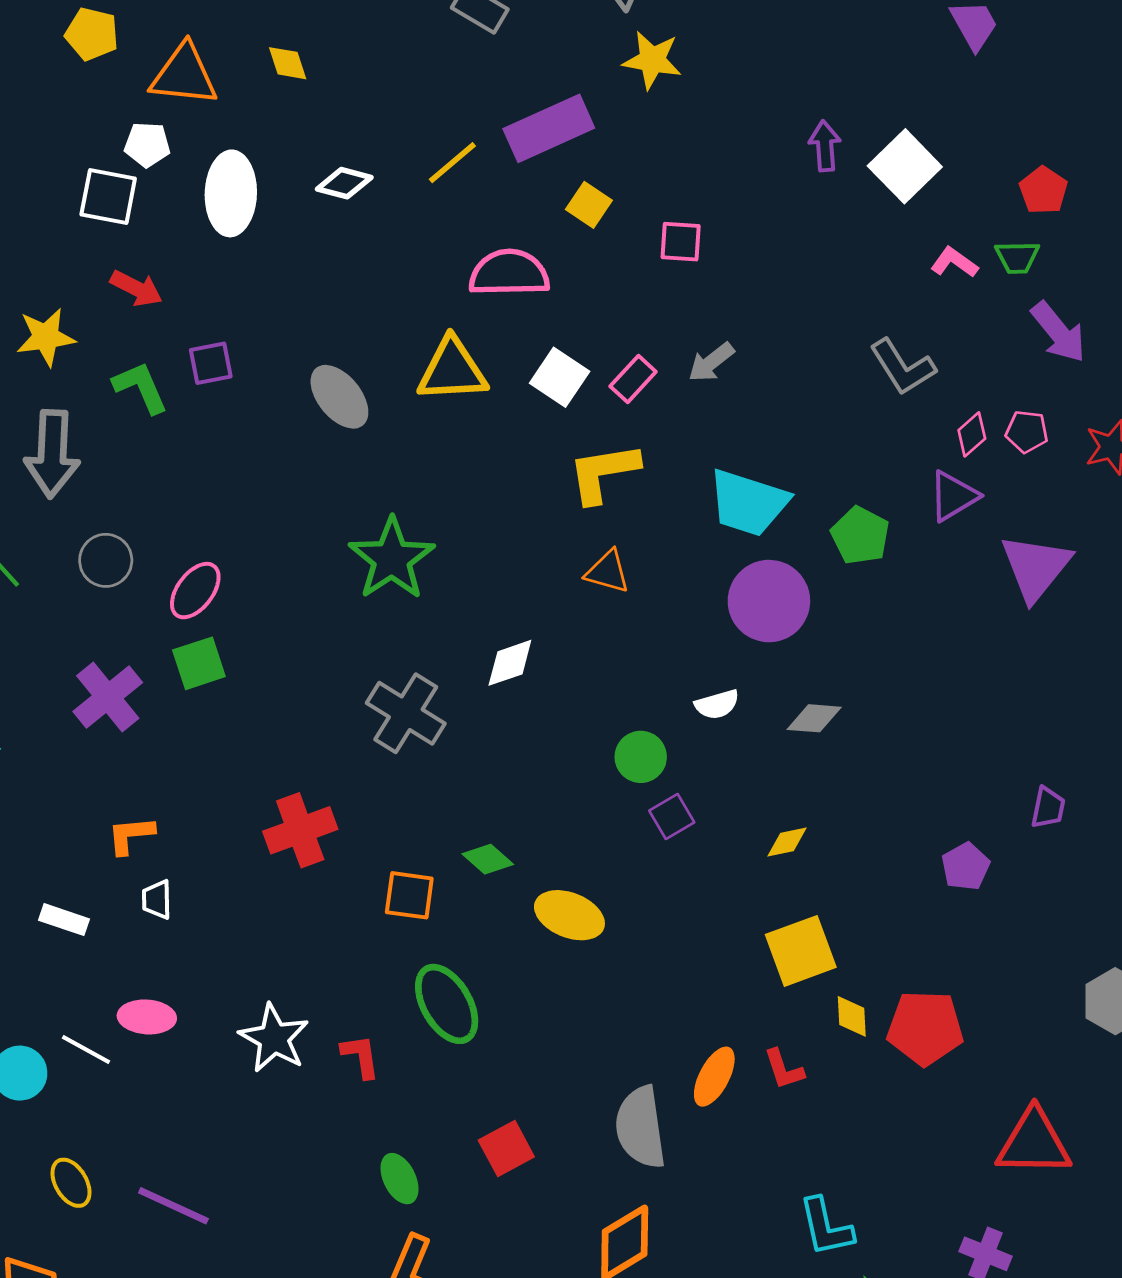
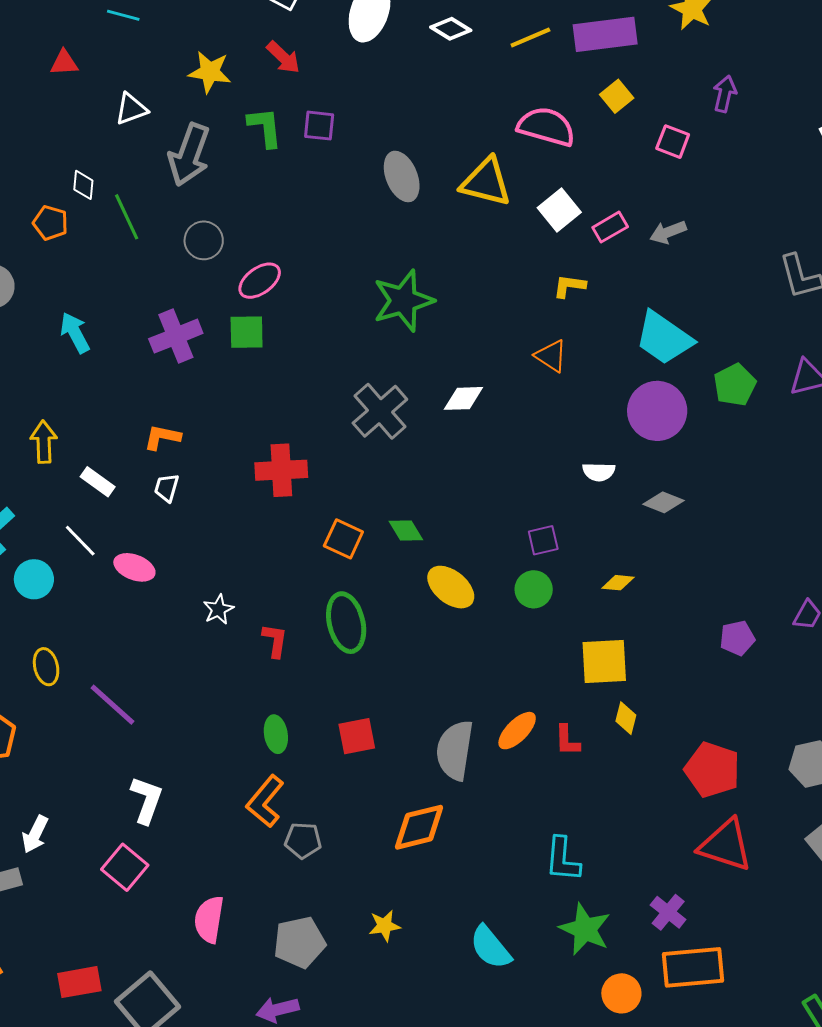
purple arrow: (825, 146) -> (725, 94), moved
yellow L-shape: (603, 473) -> (569, 286), size x0.6
green circle: (641, 757) -> (534, 589), moved
red pentagon: (925, 1028) -> (712, 770), moved
white star: (274, 1038) -> (218, 609), size x0.6
white line: (86, 1050) -> (80, 541), moved

